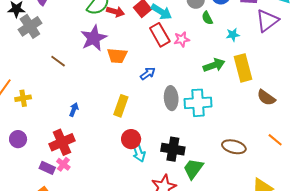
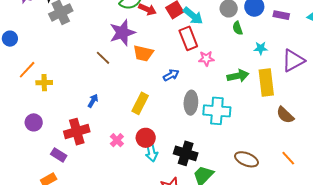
purple triangle: (267, 21) -> (293, 61), moved
pink star: (182, 39) -> (206, 59), moved
brown line: (58, 61) -> (103, 58), moved
pink cross: (63, 164) -> (117, 140), moved

